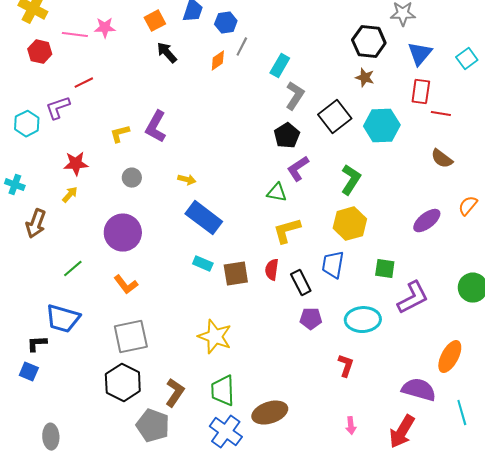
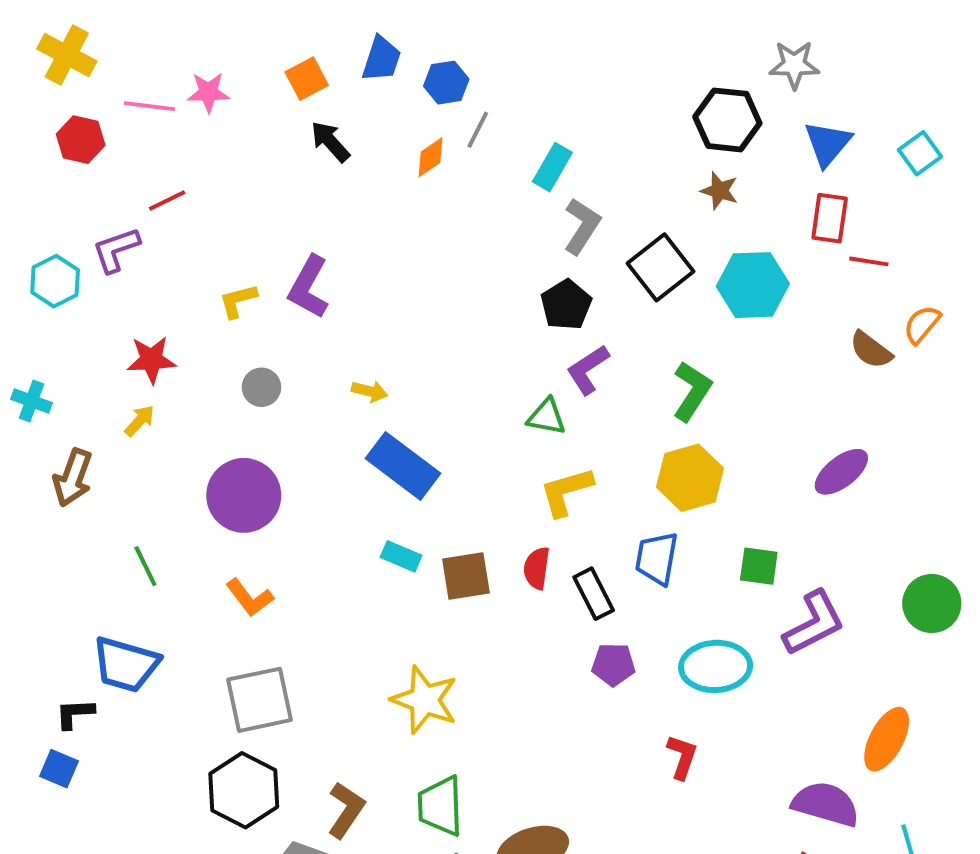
orange semicircle: (468, 206) -> (922, 324), moved
green line: (73, 269) -> (145, 566), turned -75

